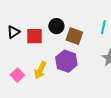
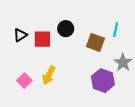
brown square: (74, 36) -> (95, 42), moved
purple hexagon: (66, 61) -> (103, 81), moved

